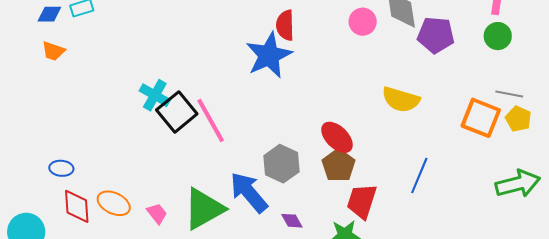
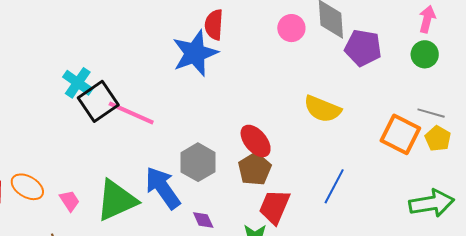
pink line: (211, 121) -> (131, 113), turned -42

